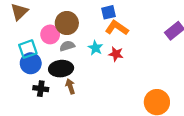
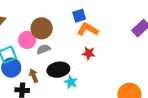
cyan star: (95, 48) -> (71, 82), moved
black ellipse: (61, 69) -> (58, 70), moved
brown arrow: (70, 86) -> (34, 76), moved

